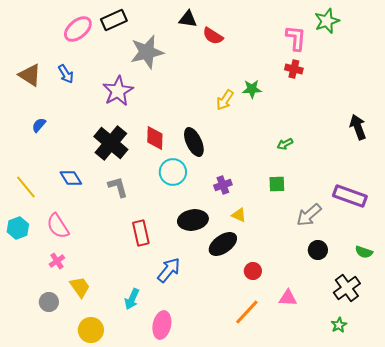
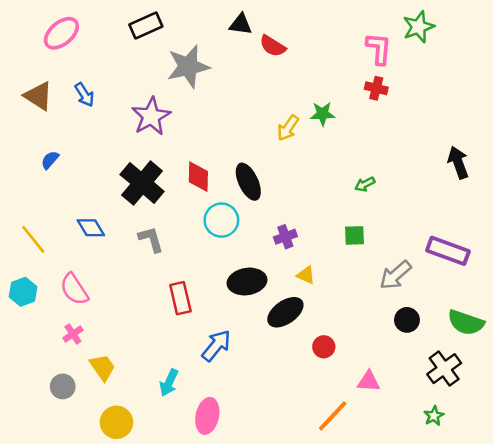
pink ellipse: (78, 29) -> (61, 33), moved
green semicircle: (364, 252) -> (466, 322), size x1.6
orange line: (247, 312) -> (333, 416), moved

